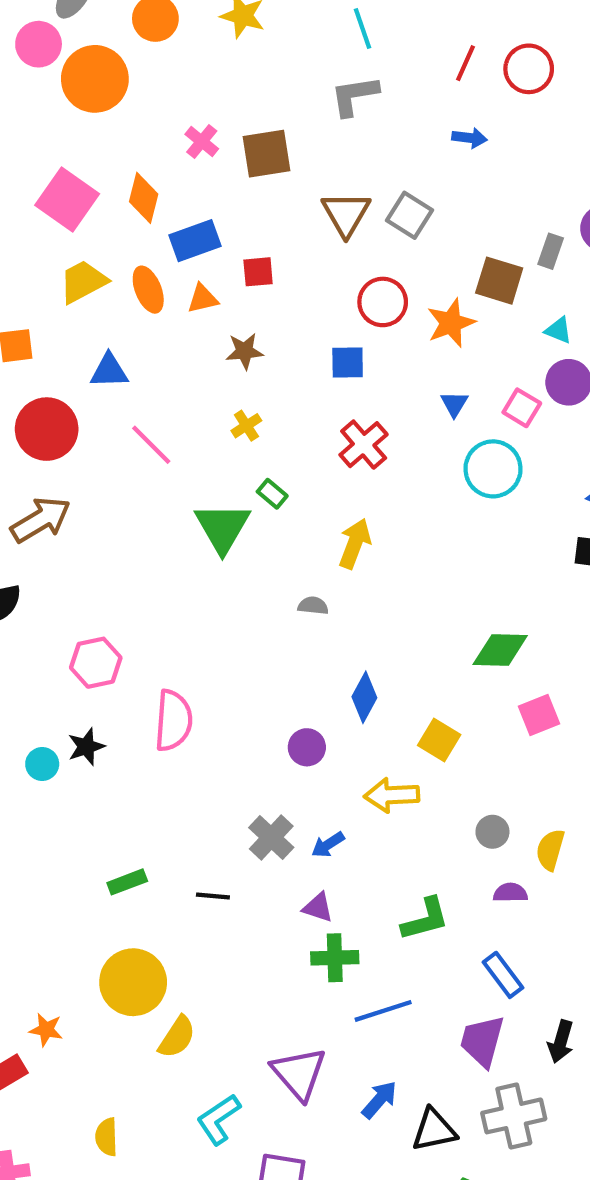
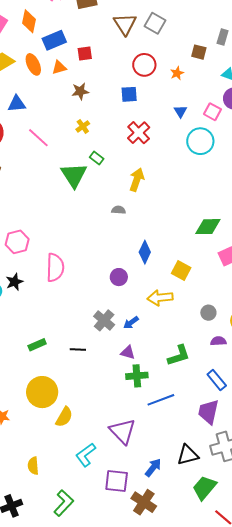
brown square: (499, 281) -> (199, 52), size x0.7
orange star: (451, 323) -> (177, 73), size x0.6
blue arrow: (379, 1100) -> (153, 468), moved

